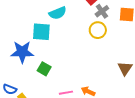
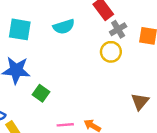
cyan square: (41, 32) -> (20, 29), moved

